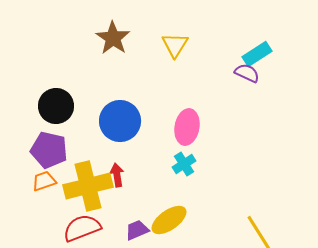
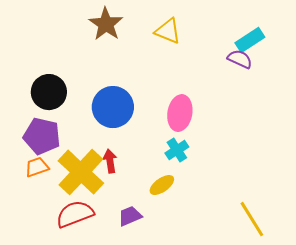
yellow triangle: (175, 45) -> (168, 31), turned -40
yellow cross: (88, 186) -> (81, 172), turned -33
yellow ellipse: (169, 220) -> (162, 185), moved, size x0.7

